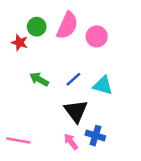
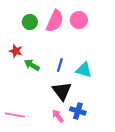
pink circle: (97, 36) -> (79, 20), moved
red star: (20, 43) -> (16, 51), moved
blue line: (73, 79) -> (60, 65), turned -32

